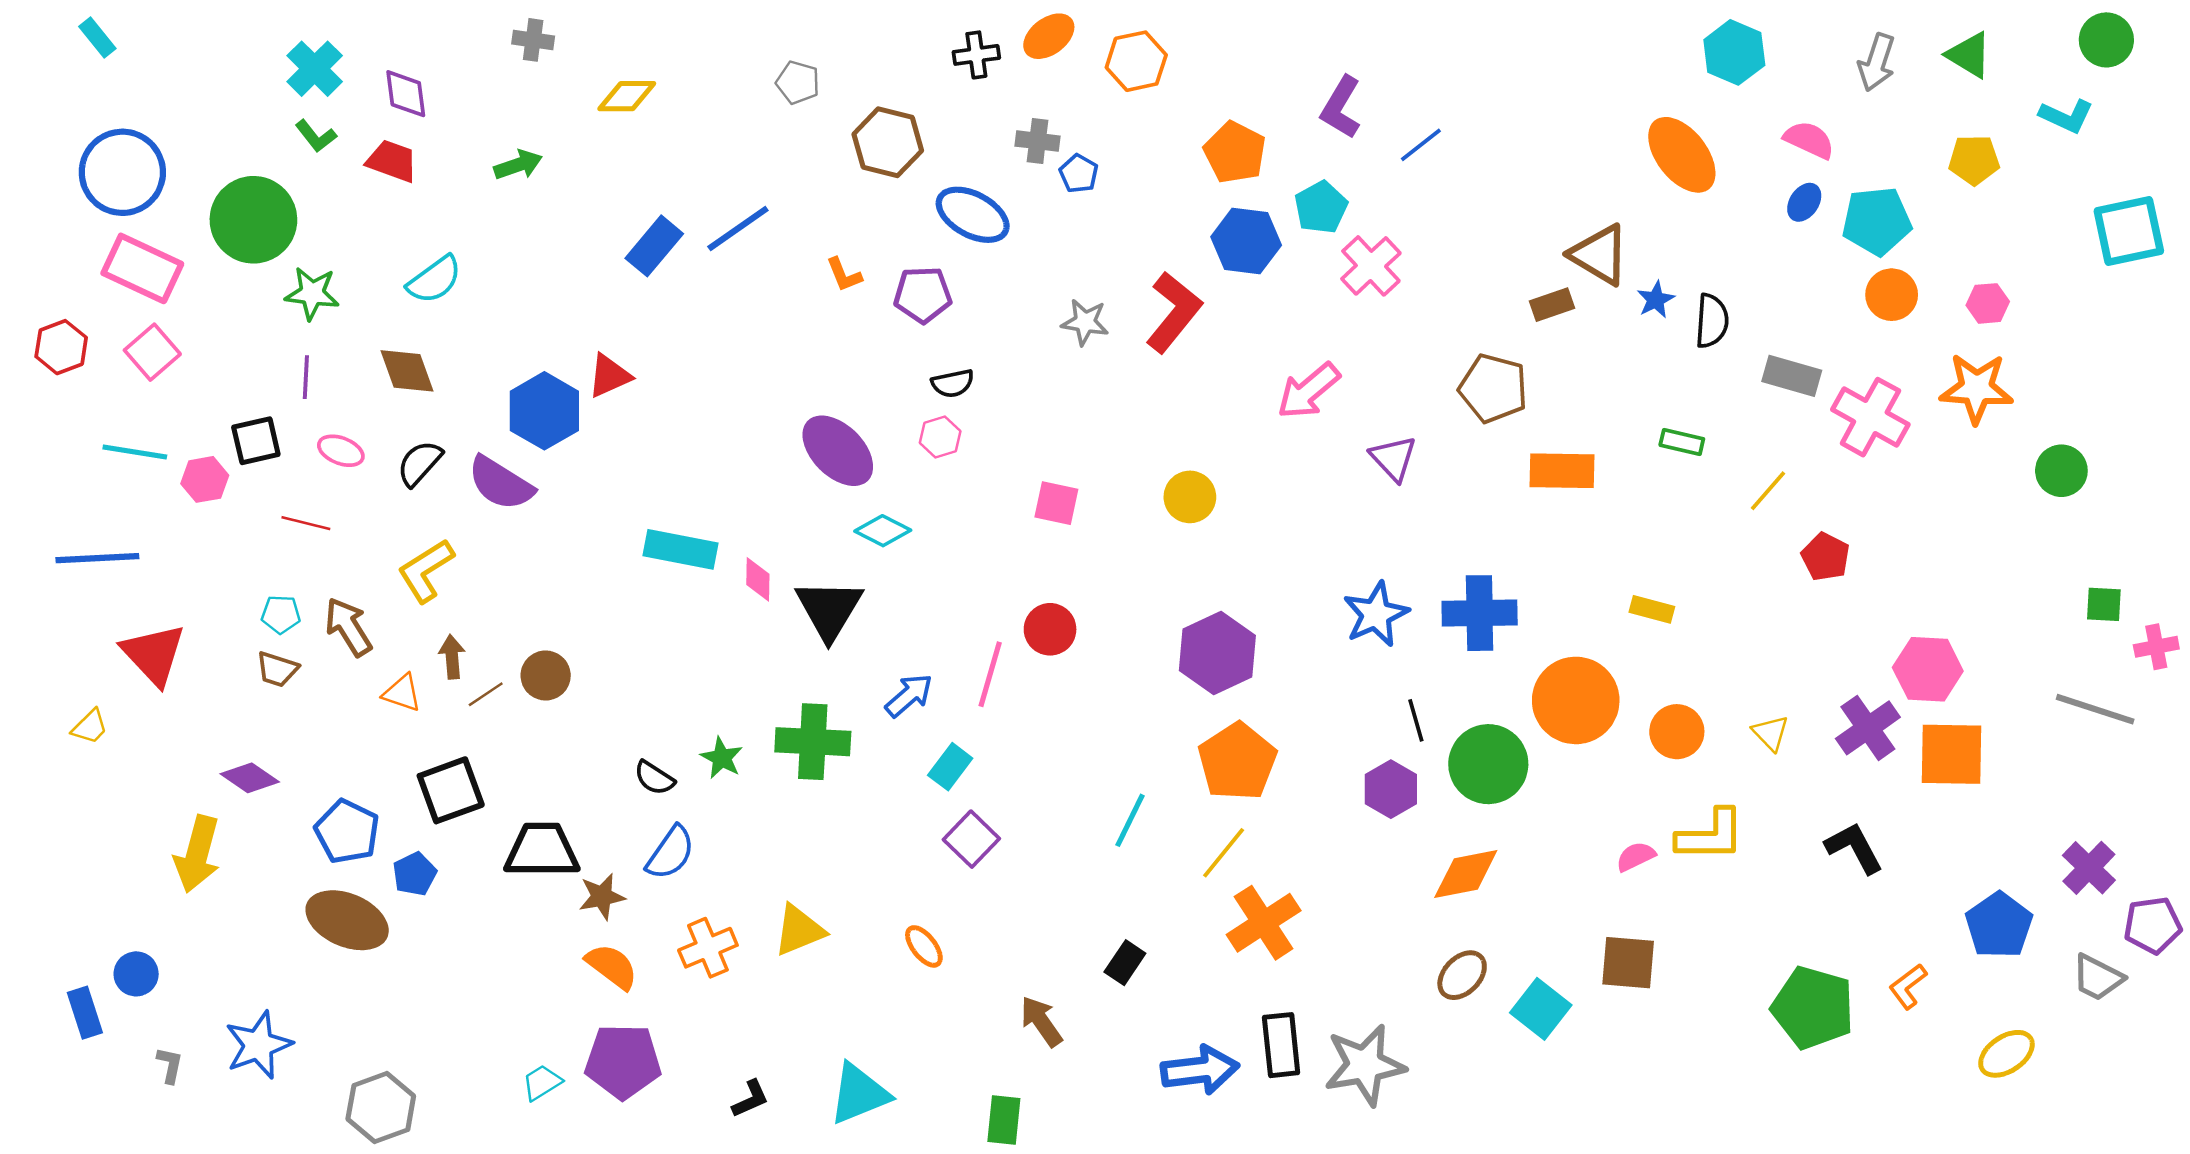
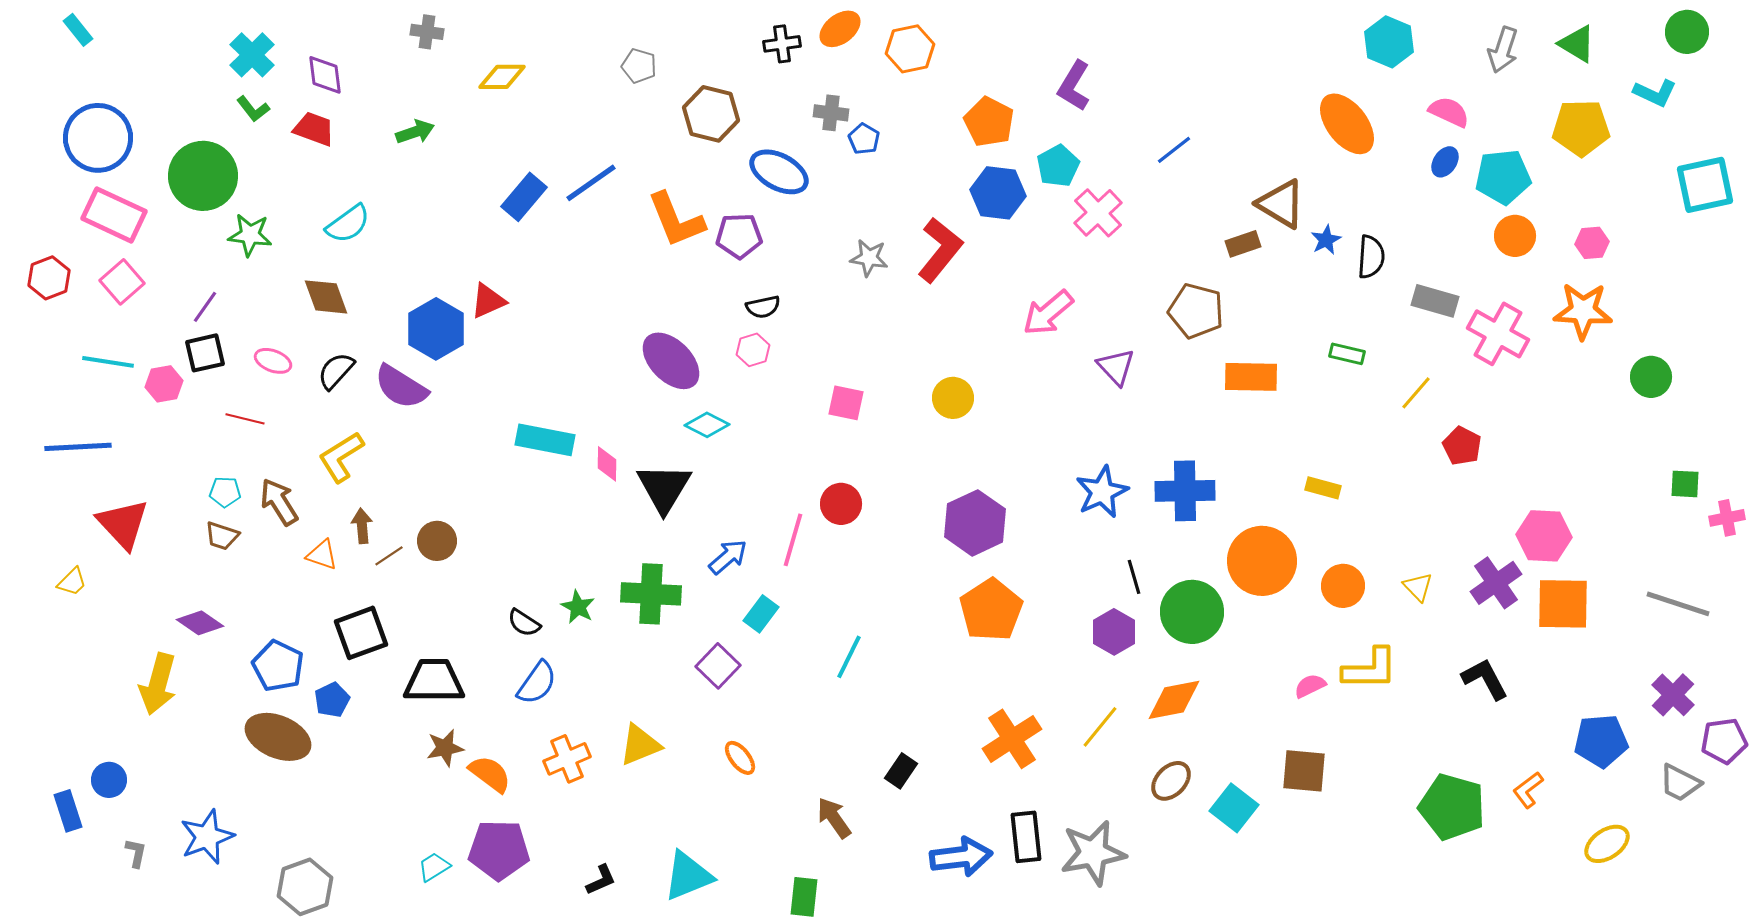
blue line: (1421, 145) -> (1174, 150), moved
yellow pentagon: (1974, 160) -> (1581, 128), size x1.4
orange L-shape: (844, 275) -> (676, 220), size x2.0
purple line: (306, 377) -> (205, 307), moved, turned 32
gray line: (2095, 709) -> (1678, 604), moved
cyan line: (1130, 820) -> (849, 657), moved
purple square: (971, 839) -> (718, 666), moved
yellow line: (1224, 853) -> (1100, 727), moved
brown star: (602, 896) -> (445, 748), moved
blue pentagon: (1999, 925) -> (1601, 741), turned 30

